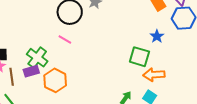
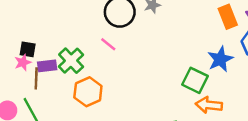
blue star: (157, 36) -> (220, 59), size x1.5
purple rectangle: (31, 71) -> (47, 66), moved

